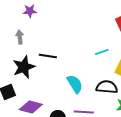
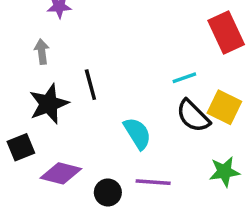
black line: (48, 56) -> (90, 85), turned 66
black semicircle: (107, 87) -> (193, 116), moved, turned -140

